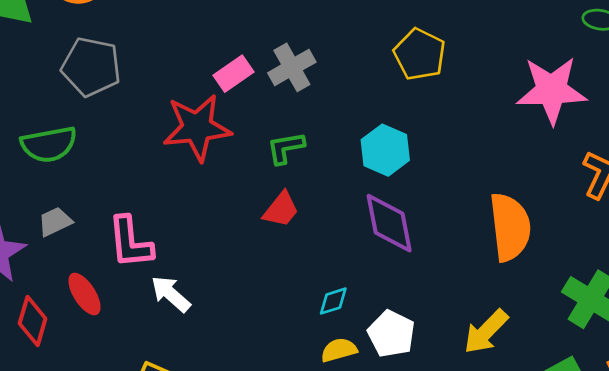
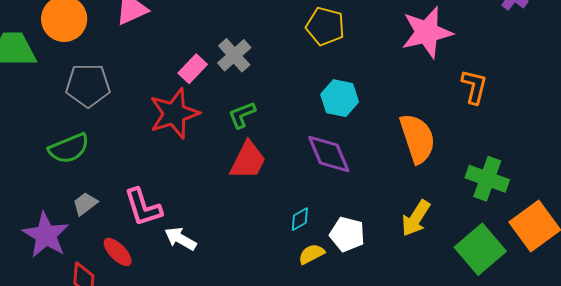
cyan hexagon: (385, 150) -> (340, 98), moved
red trapezoid: (281, 209) -> (248, 160), size x1.4

